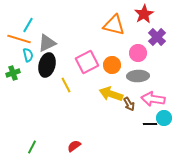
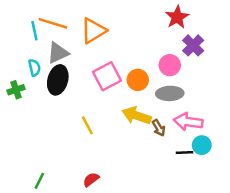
cyan line: (28, 25) -> (34, 31), turned -42
orange triangle: (114, 25) -> (93, 31), moved, turned -45
orange line: (19, 39) -> (53, 23), moved
yellow line: (66, 85) -> (87, 125), moved

